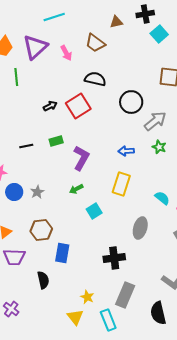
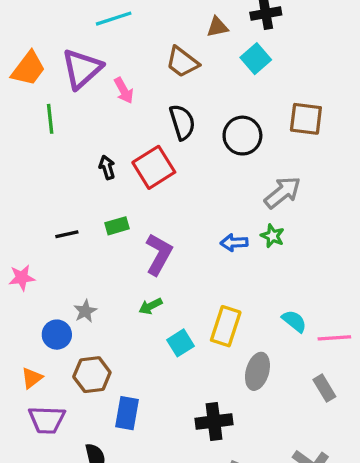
cyan square: (159, 34) -> (256, 59), moved
pink arrow: (66, 53) -> (124, 90), moved
black semicircle: (95, 79) -> (182, 122), turned 60
black circle: (131, 102) -> (242, 136), moved
black arrow: (50, 106) -> (107, 167), turned -80
green star: (159, 147) -> (273, 236), moved
yellow rectangle: (121, 184) -> (226, 326), moved
blue circle: (14, 192) -> (57, 335), moved

